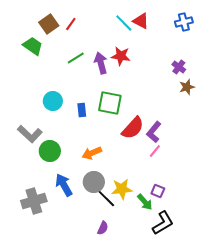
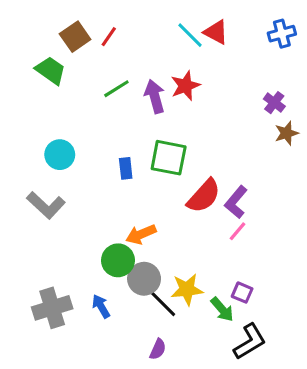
red star: (121, 56) -> (185, 86), turned -30
cyan circle: (53, 101) -> (60, 155), moved
green circle: (50, 151) -> (118, 260), moved
blue arrow: (64, 185) -> (101, 306), moved, size x0.7

